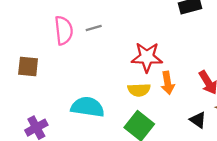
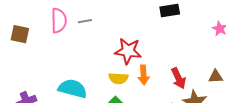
brown square: (28, 67) -> (20, 34), moved

